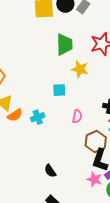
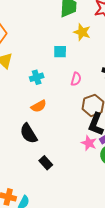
orange semicircle: (15, 115) -> (39, 106), moved
black semicircle: (50, 171) -> (29, 133), moved, size x1.5

